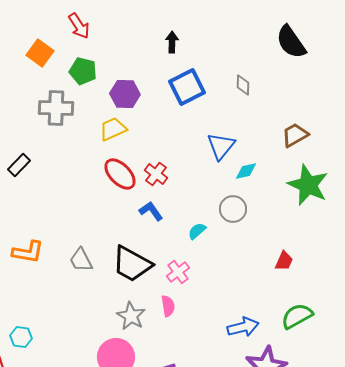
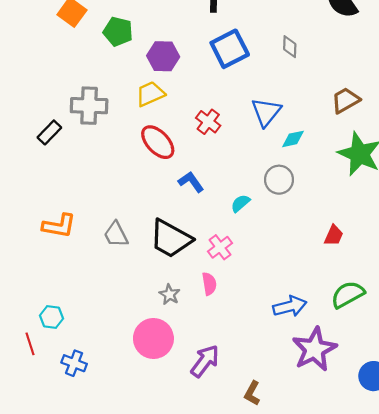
gray cross: (56, 108) -> (89, 106), moved
red cross: (156, 174) -> (208, 122), moved
gray star: (131, 316) -> (170, 295), size x0.7

